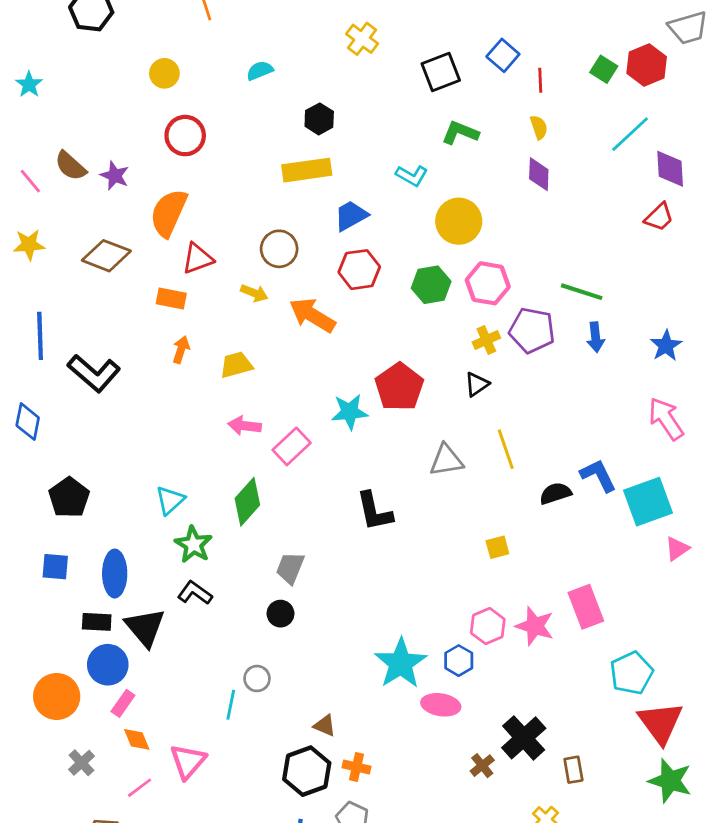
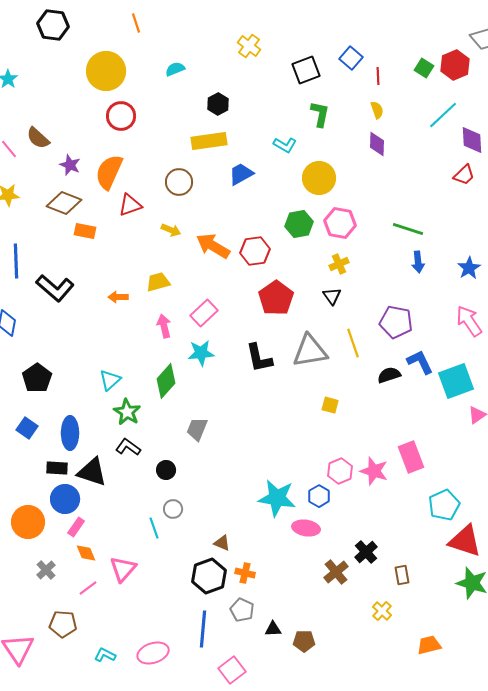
yellow circle: (164, 73) -> (106, 71), size x1.8
green L-shape: (460, 133) -> (320, 114), turned 80
purple star: (115, 176) -> (70, 165), moved
brown circle: (279, 249) -> (179, 182), moved
red hexagon: (359, 270) -> (255, 251), moved
orange rectangle: (171, 299) -> (85, 231), moved
purple pentagon: (532, 330) -> (396, 322), moved
orange arrow: (181, 350) -> (118, 297), moved, turned -108
black triangle: (477, 384) -> (332, 296), turned -30
cyan star: (350, 412) -> (201, 353), moved
pink arrow: (245, 426) -> (164, 326), turned 70
pink rectangle: (292, 446) -> (204, 313), moved
gray triangle: (446, 460) -> (310, 351), size x1.4
black L-shape: (374, 511) -> (259, 358), moved
yellow square: (497, 547) -> (330, 405), moved, turned 30
blue square: (55, 567) -> (27, 428), turned 30
black circle: (280, 614) -> (166, 470), moved
black triangle: (145, 627) -> (92, 472), turned -32
cyan star: (401, 663) -> (277, 498), turned -30
cyan line: (231, 705) -> (154, 528), turned -30
red triangle: (660, 723) -> (465, 541), turned -36
black cross: (524, 738) -> (366, 552), size x0.7
brown cross: (482, 766) -> (336, 572), size x1.4

